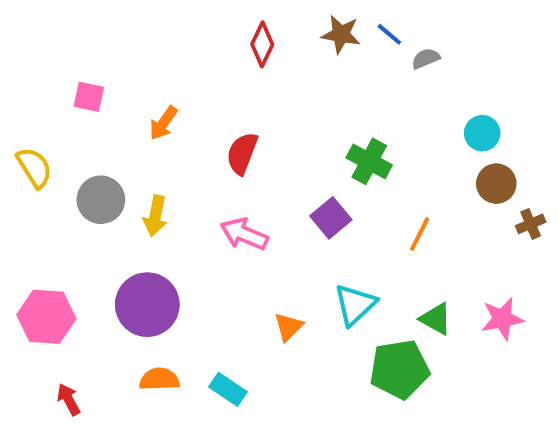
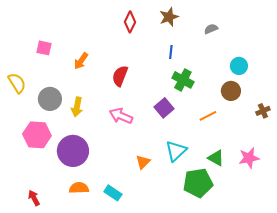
brown star: (341, 34) -> (169, 17), turned -30
blue line: (389, 34) -> (171, 52), moved, turned 56
brown circle: (496, 184) -> (231, 91), moved
orange line: (420, 234) -> (208, 116), turned 36
pink hexagon: (46, 317) -> (37, 135), moved

